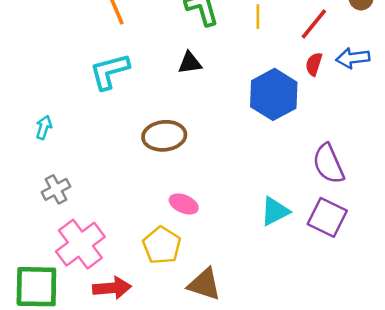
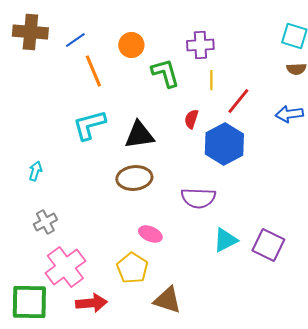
red line: (314, 24) -> (238, 101), moved
black triangle: (190, 63) -> (139, 135), moved, size x1.5
red semicircle: (314, 64) -> (191, 119), moved
purple semicircle: (328, 164) -> (198, 198), moved, turned -64

